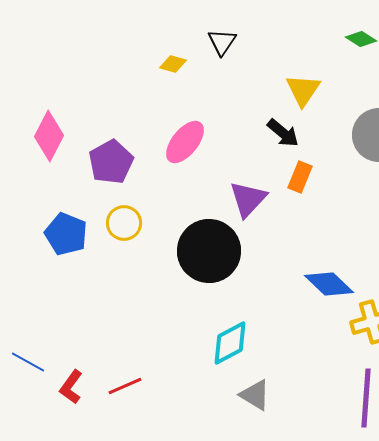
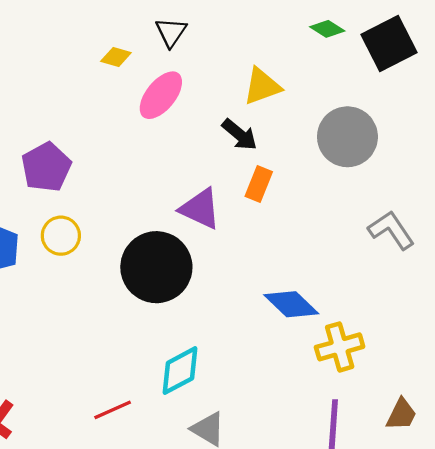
yellow triangle: (303, 90) -> (262, 86), turned 36
pink ellipse: (185, 142) -> (161, 95), moved
purple triangle: (248, 199) -> (200, 209), turned -48
red line: (125, 386) -> (113, 410), moved

